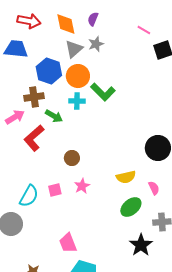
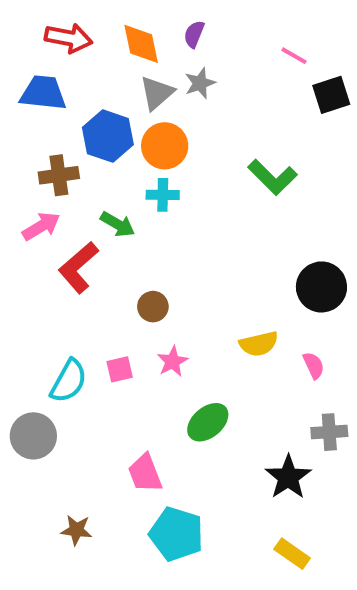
green L-shape: (103, 92) -> (272, 177), moved
brown cross: (34, 97) -> (59, 175), moved
green ellipse: (131, 207) -> (208, 422), moved

